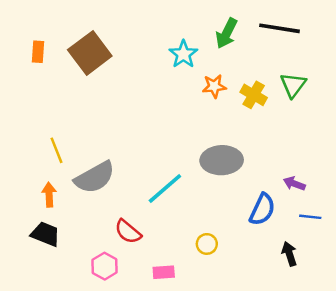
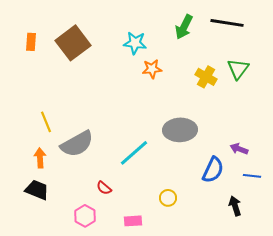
cyan star: (183, 54) -> (135, 43), moved, turned -30
orange star: (214, 86) -> (152, 69), moved
red semicircle: (128, 232) -> (104, 188), size x0.7

